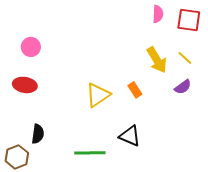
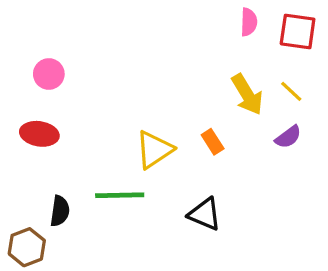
green line: (90, 153) -> (120, 195), moved

